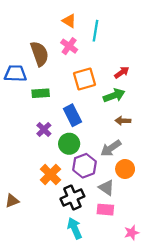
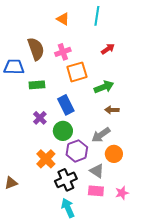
cyan line: (95, 31) -> (97, 16), moved
pink cross: (69, 46) -> (63, 52), moved, turned 35
red arrow: (122, 72) -> (108, 49), moved
pink star: (132, 233) -> (122, 193), moved

